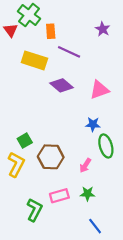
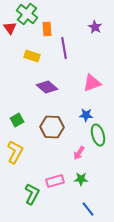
purple line: (69, 52) -> (64, 48), turned 55
yellow rectangle: (34, 60) -> (32, 56), size x0.7
purple diamond: (62, 85) -> (47, 87), moved
green square: (25, 141) -> (17, 120), moved
brown hexagon: (51, 157) -> (52, 127), moved

